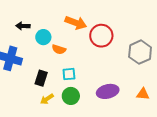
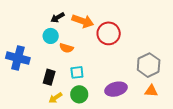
black arrow: (23, 26) -> (58, 18), moved, turned -32
gray hexagon: (140, 52) -> (149, 65), moved

